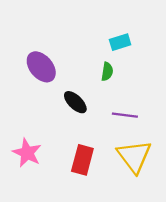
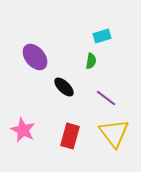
purple line: (125, 115) -> (106, 98), turned 30

